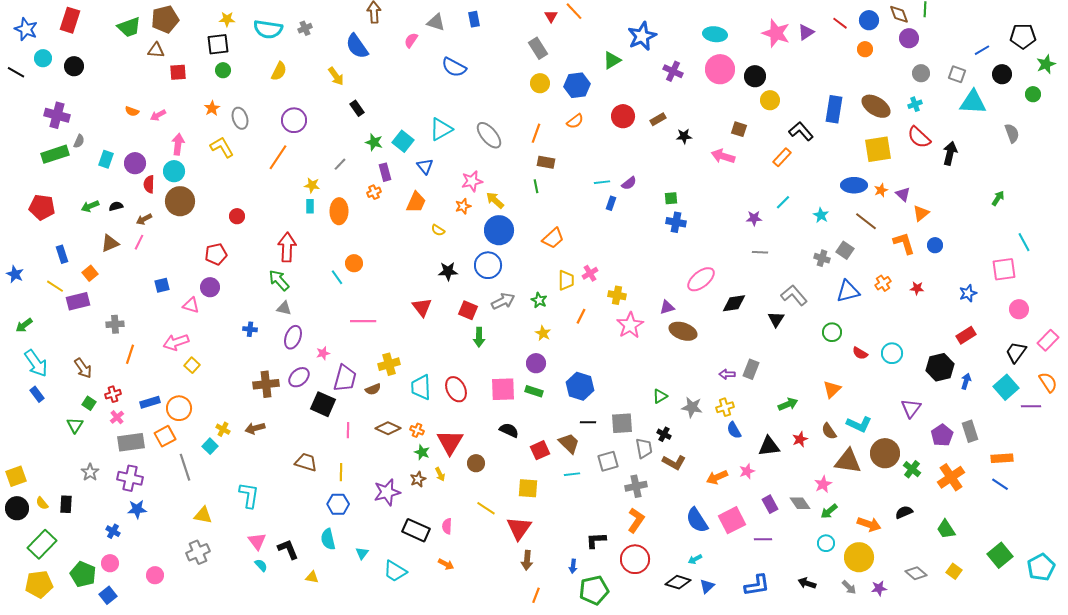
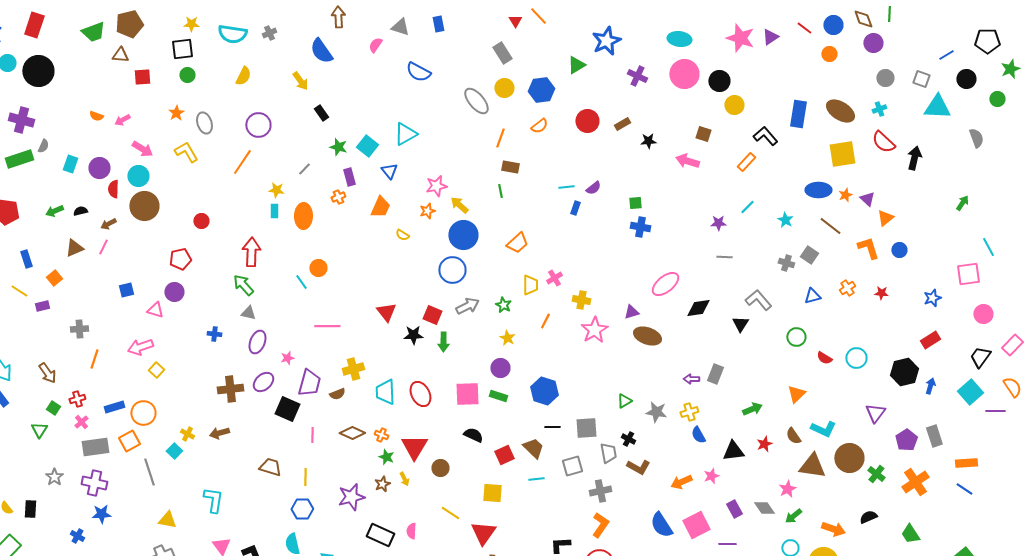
black circle: (74, 66) -> (38, 71), size x1.6
gray ellipse: (489, 135) -> (476, 101), moved
pink arrow: (178, 144) -> (142, 149), turned 115
black star: (448, 271) -> (413, 335), moved
blue triangle: (848, 291) -> (812, 296), size x0.7
purple rectangle: (78, 301) -> (42, 306), size x0.6

